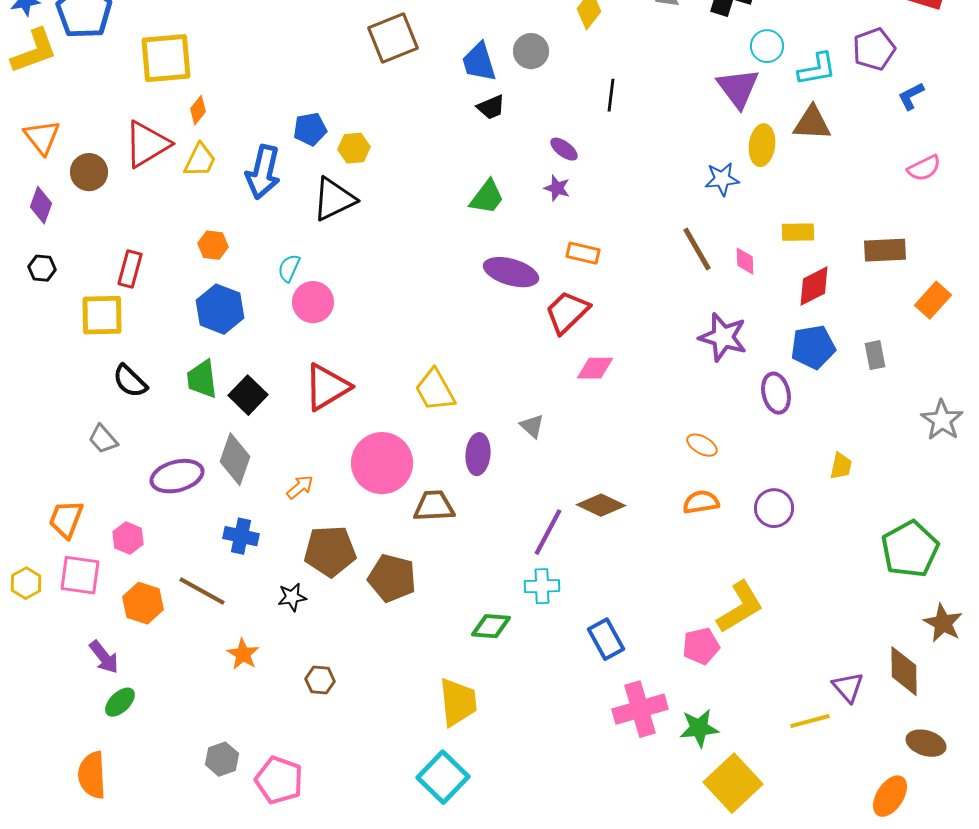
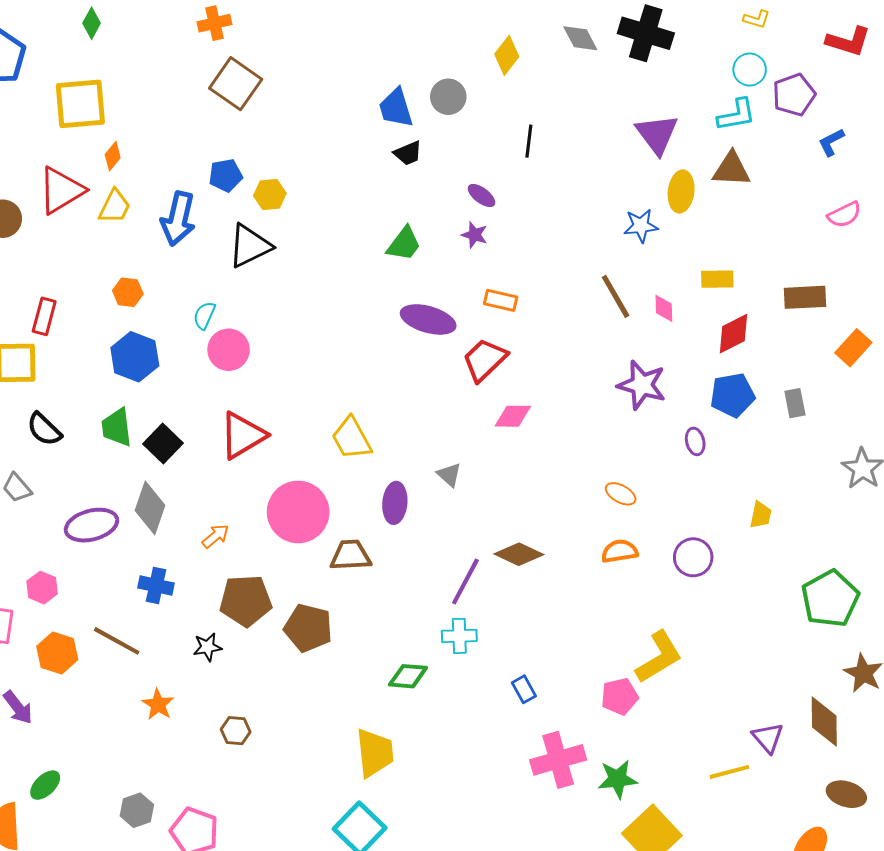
brown square: (393, 38) -> (236, 84), moved, turned -33
cyan circle: (767, 46) -> (750, 70), moved
purple ellipse: (776, 393) -> (695, 441), size x0.7
blue rectangle: (606, 639) -> (524, 689), size x0.7
green ellipse: (120, 702) -> (45, 785), moved

